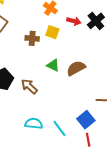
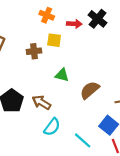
brown semicircle: (76, 68) -> (90, 90), moved
cyan semicircle: (34, 124) -> (52, 127), moved, turned 132

